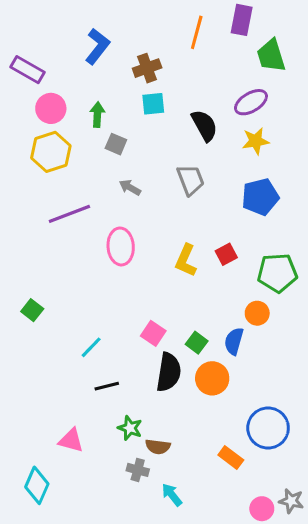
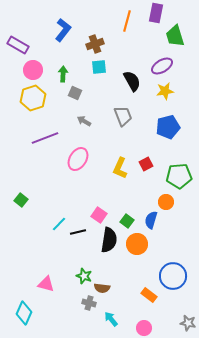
pink ellipse: (121, 246) -> (78, 159), turned 35
black line: (107, 386) -> (78, 232), moved
pink circle: (262, 509) -> (144, 328), moved

